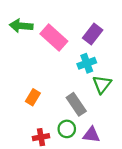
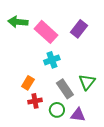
cyan cross: (87, 63) -> (52, 60), moved
green triangle: (102, 84) -> (87, 82), moved
red cross: (41, 137) -> (35, 101), moved

